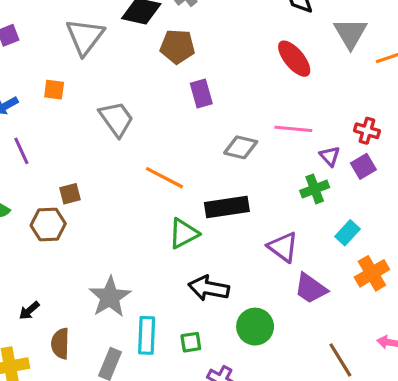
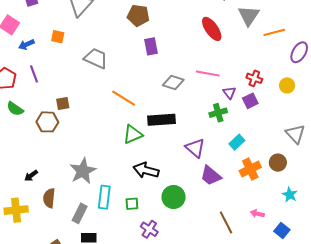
gray trapezoid: (116, 119) -> (96, 58), turned -35

